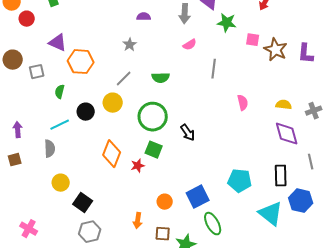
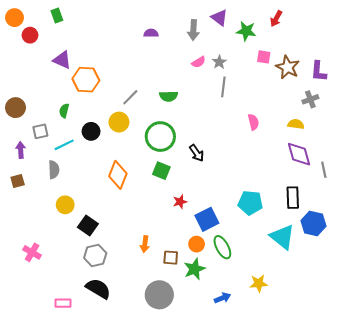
green star: (227, 23) -> (246, 31), moved
gray star: (130, 45) -> (219, 62), moved
brown circle: (13, 60) -> (16, 108), moved
gray square: (37, 72) -> (40, 131), moved
gray cross: (314, 111) -> (310, 99), moved
gray line: (311, 162) -> (324, 170), moved
red star: (138, 166) -> (180, 202), moved
orange circle: (165, 202) -> (197, 244), moved

